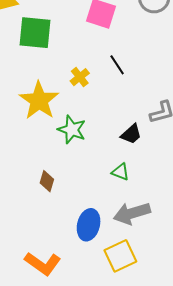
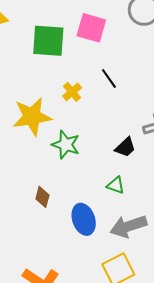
green square: (35, 33) -> (48, 41), moved
yellow star: (39, 100) -> (32, 117), turned 30
blue ellipse: (89, 225) -> (84, 219), moved, turned -32

